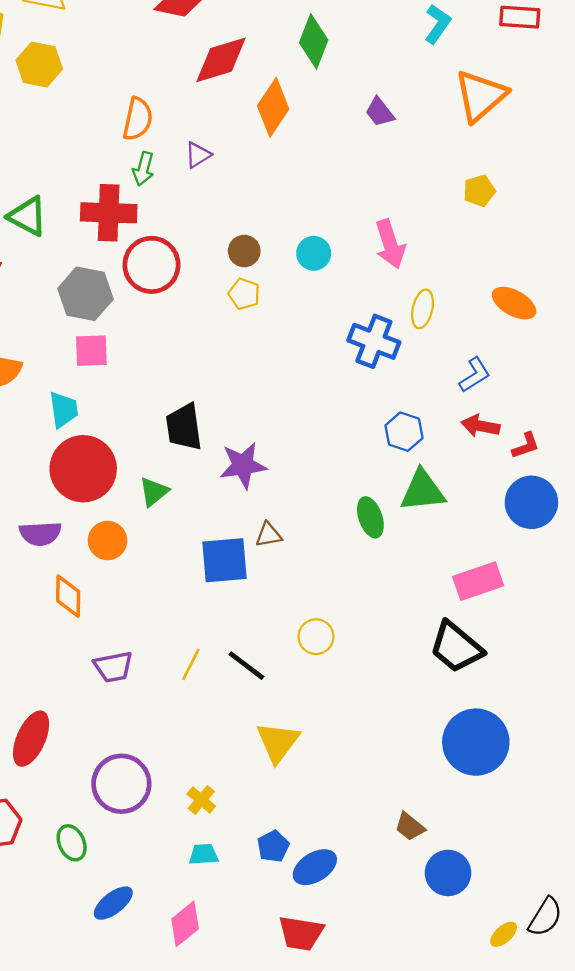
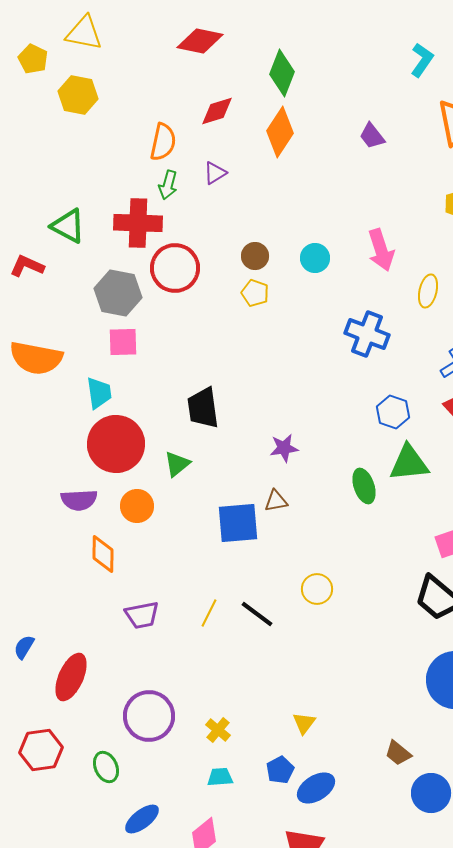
green diamond: (314, 41) -> (282, 73), moved
red diamond: (221, 60) -> (217, 111), moved, size x0.7
yellow ellipse: (423, 309) -> (428, 291), moved
purple star: (243, 465) -> (284, 448), moved, size x0.7
yellow triangle: (278, 742) -> (304, 723), moved, size x0.6

